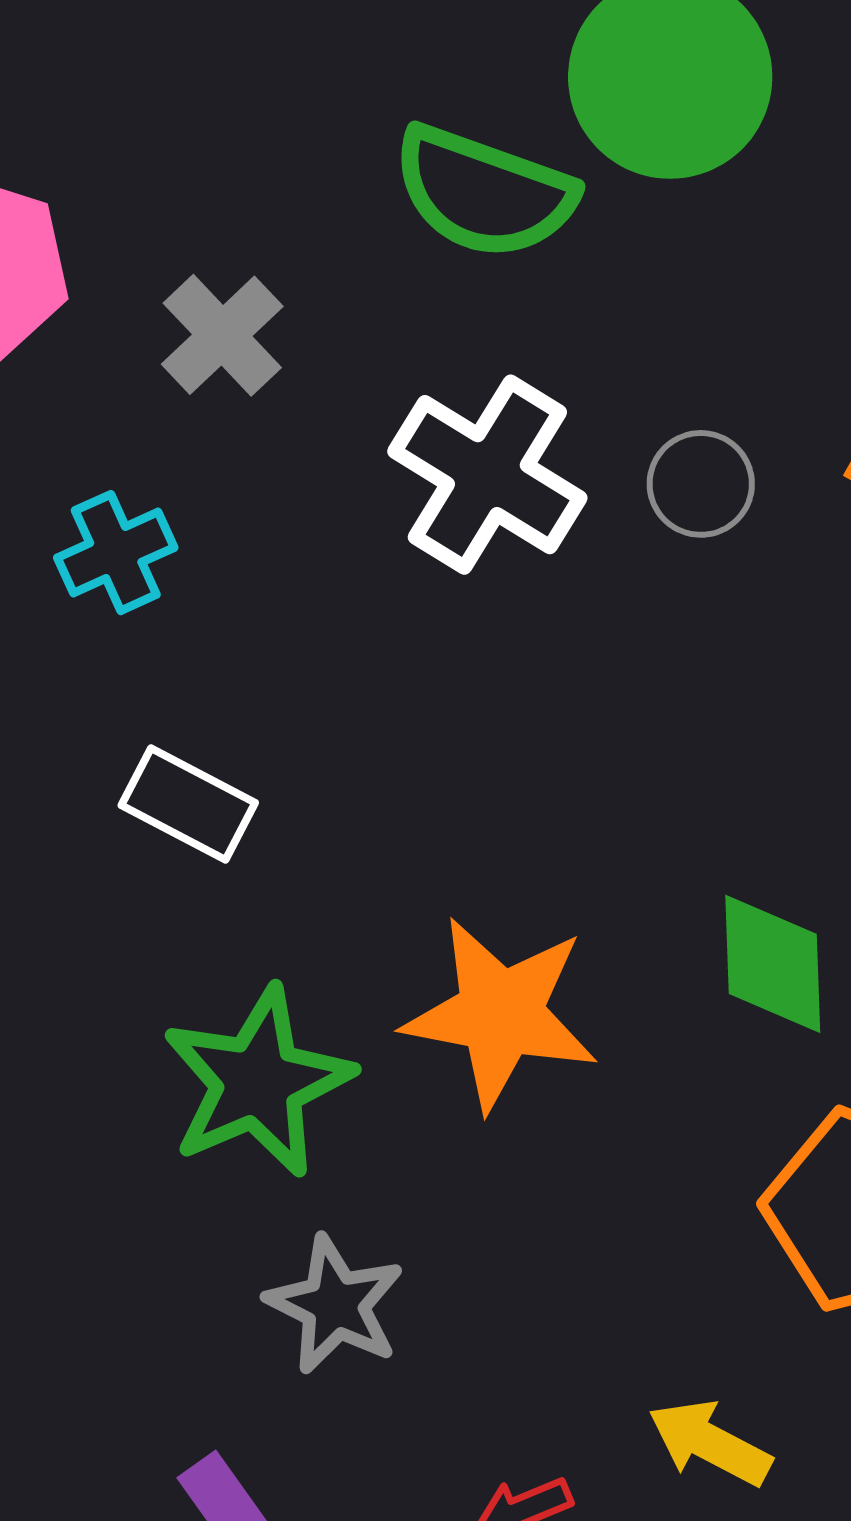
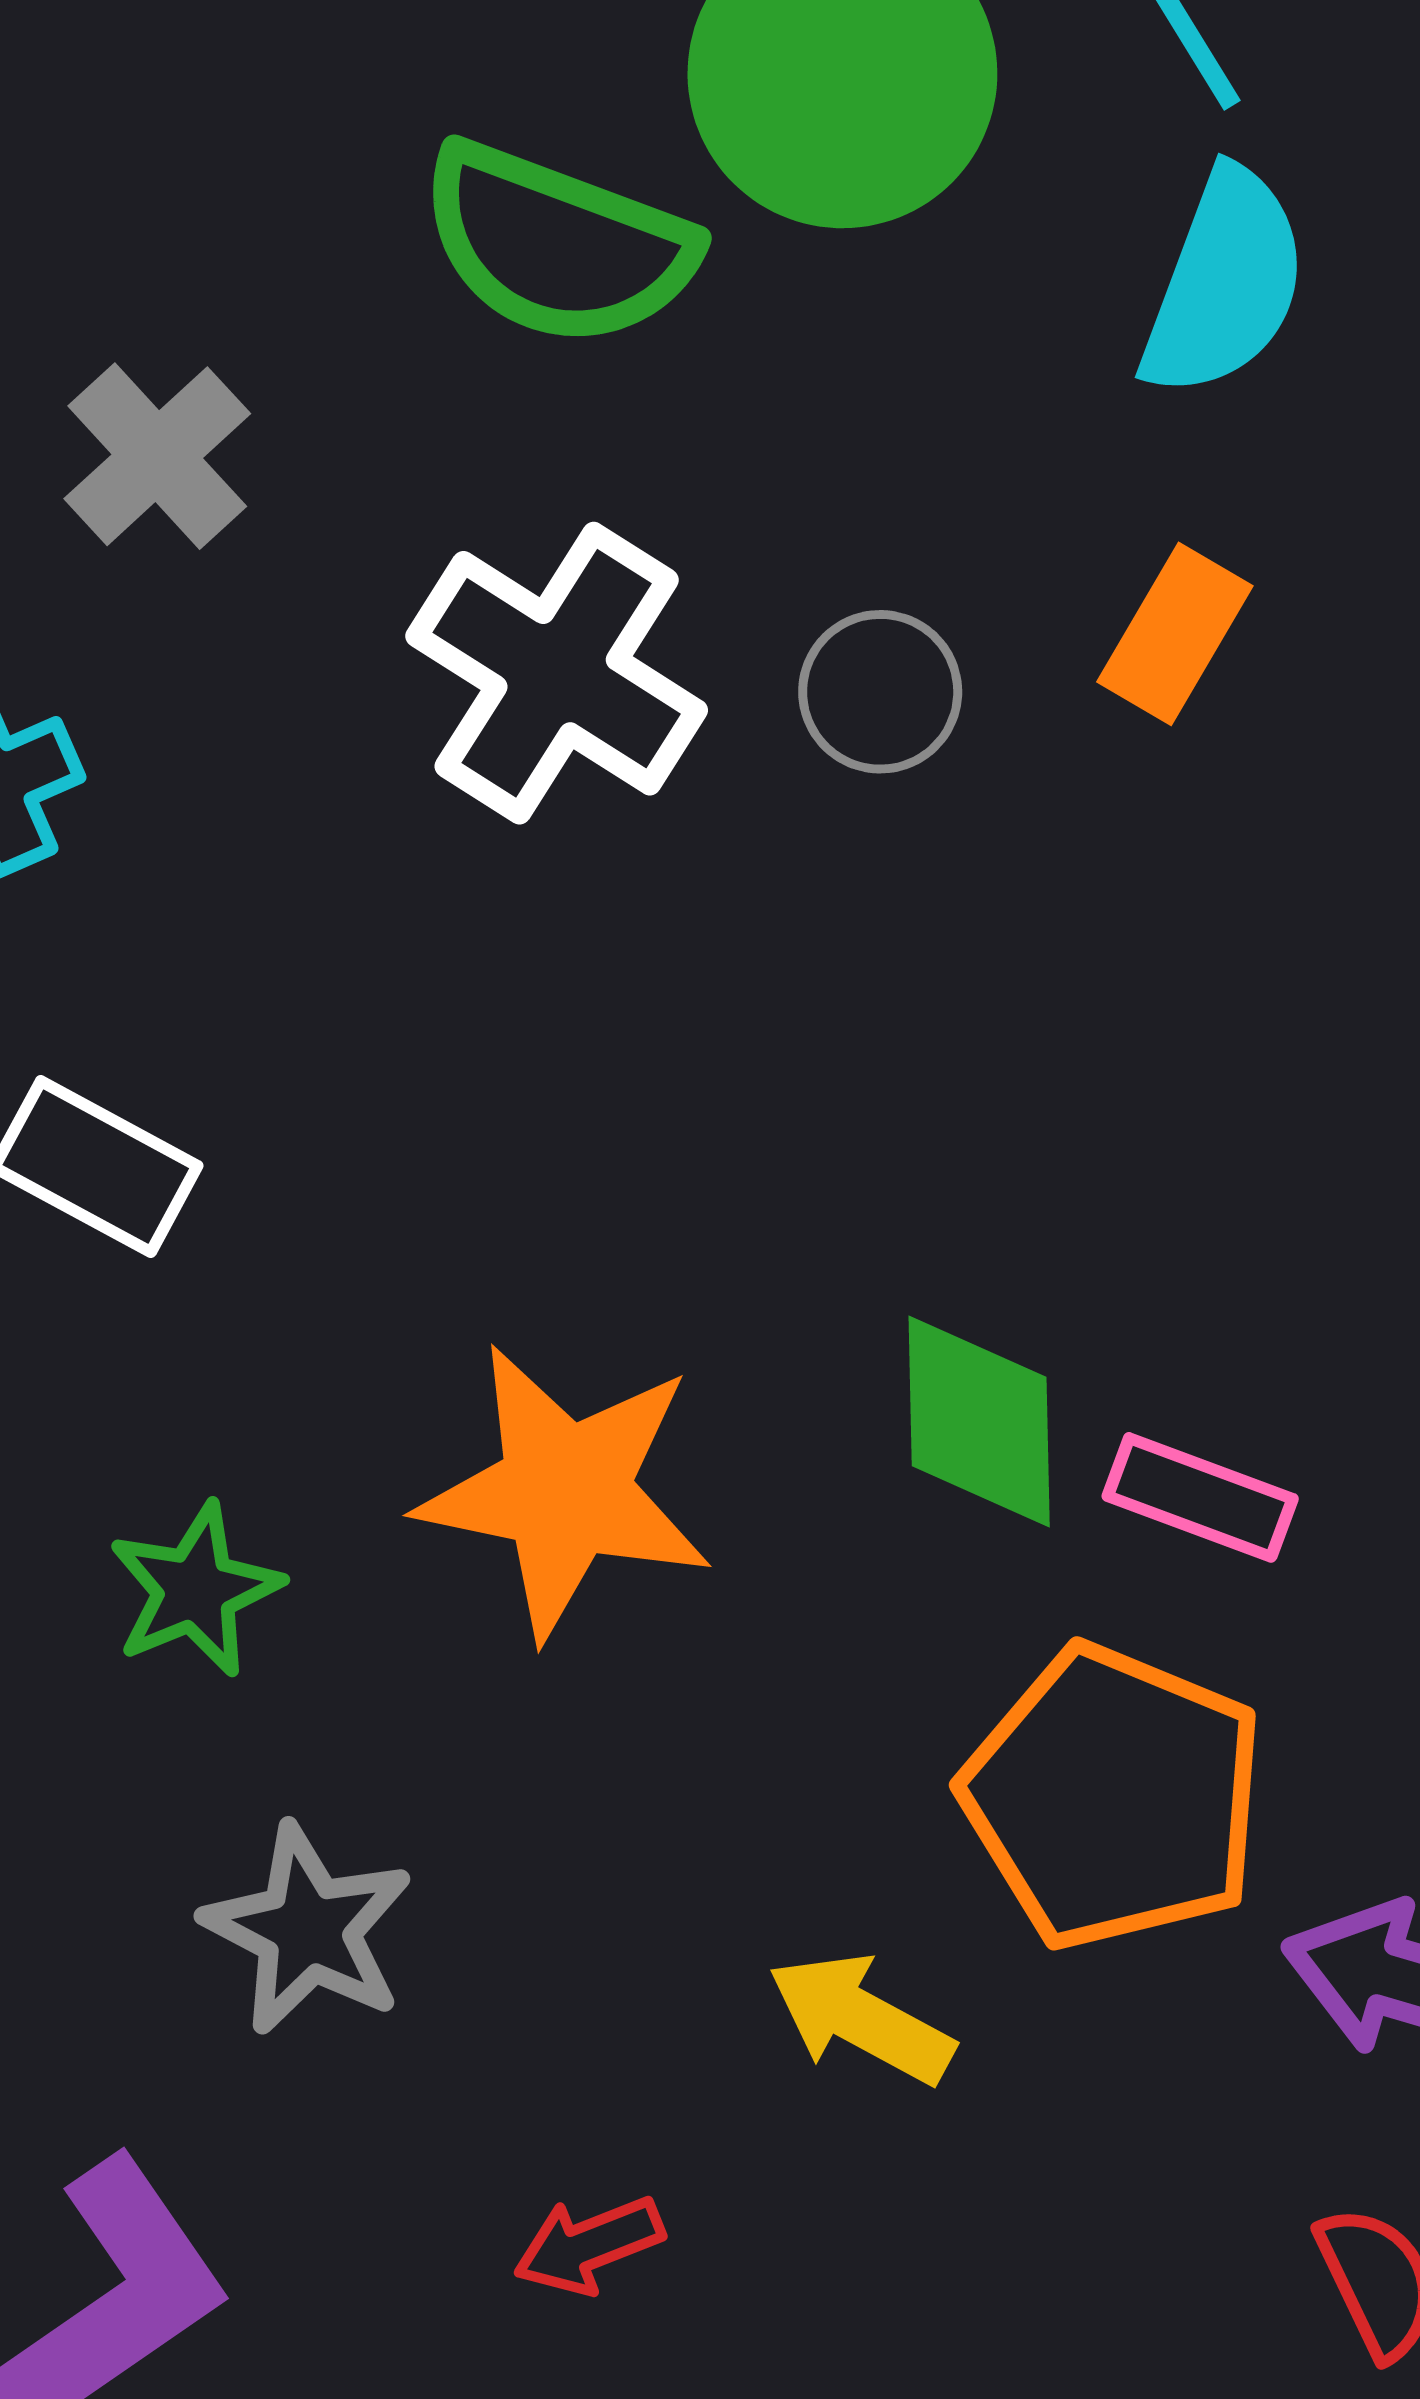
green star: (258, 1082) -> (195, 1590), size x0.6
yellow arrow: (710, 1443) -> (861, 2019), moved

